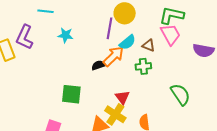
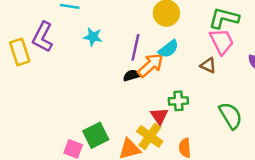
purple line: (110, 28) -> (135, 47), moved
brown triangle: (148, 45) -> (208, 65), moved
green cross: (143, 66) -> (178, 101), moved
green square: (71, 94) -> (96, 135), moved, turned -35

